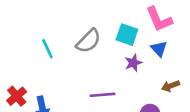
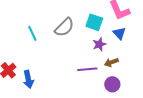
brown arrow: (170, 86) -> (111, 62), moved
purple line: (103, 95) -> (87, 69), moved

